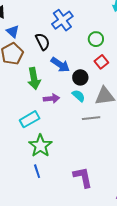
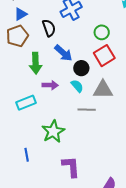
blue triangle: (13, 31) -> (21, 14), turned 40
red square: (101, 62) -> (104, 56), size x1.5
green star: (40, 146) -> (53, 131), moved

